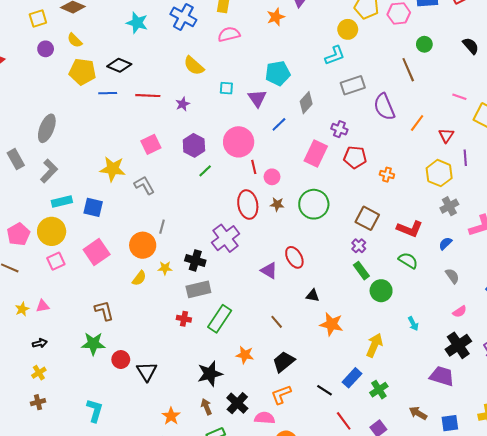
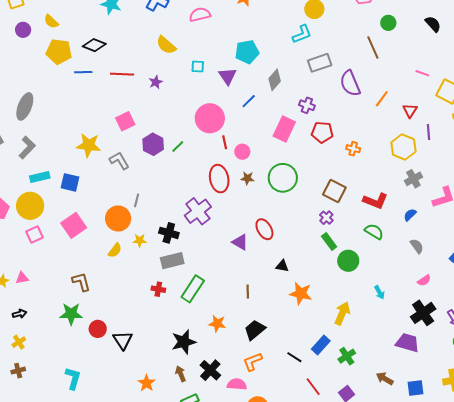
purple hexagon: (194, 145) -> (153, 144), moved
brown line: (277, 322) -> (248, 292), turned 40

